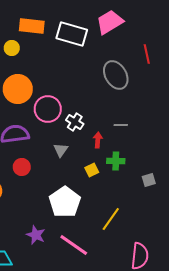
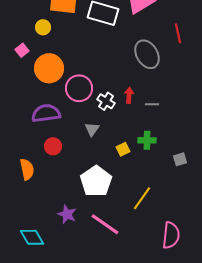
red arrow: (98, 140) -> (129, 95), moved

